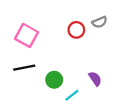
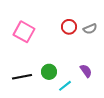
gray semicircle: (100, 22) -> (90, 29), moved
black line: (24, 68) -> (22, 77), moved

